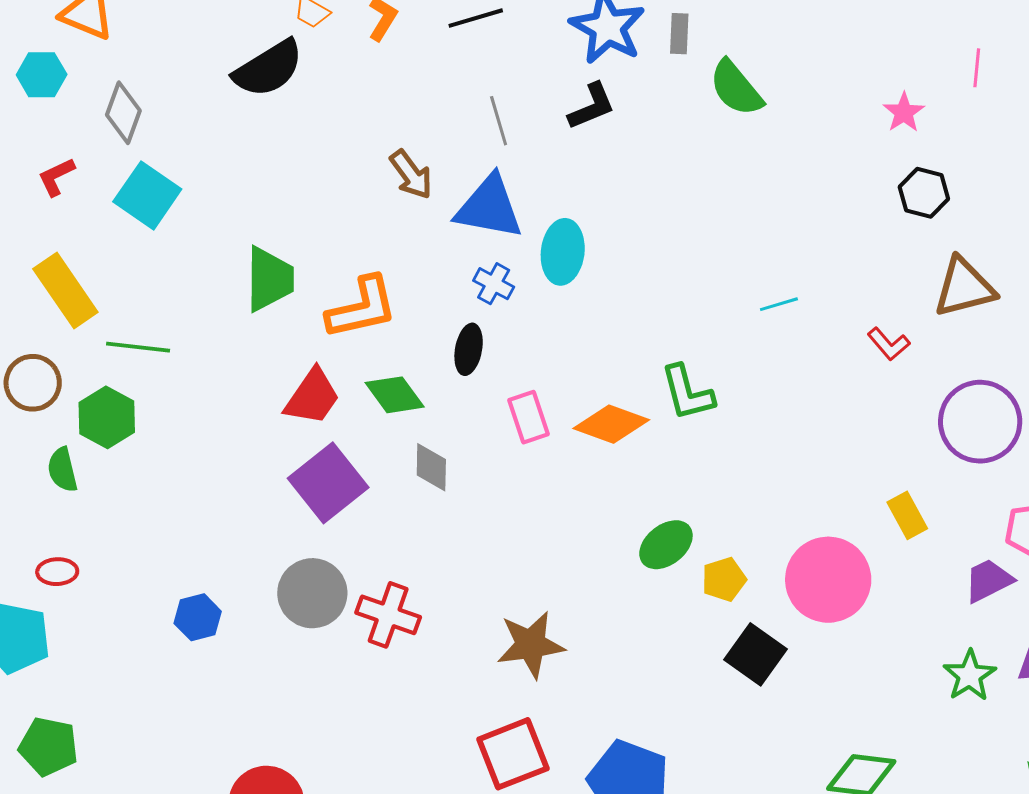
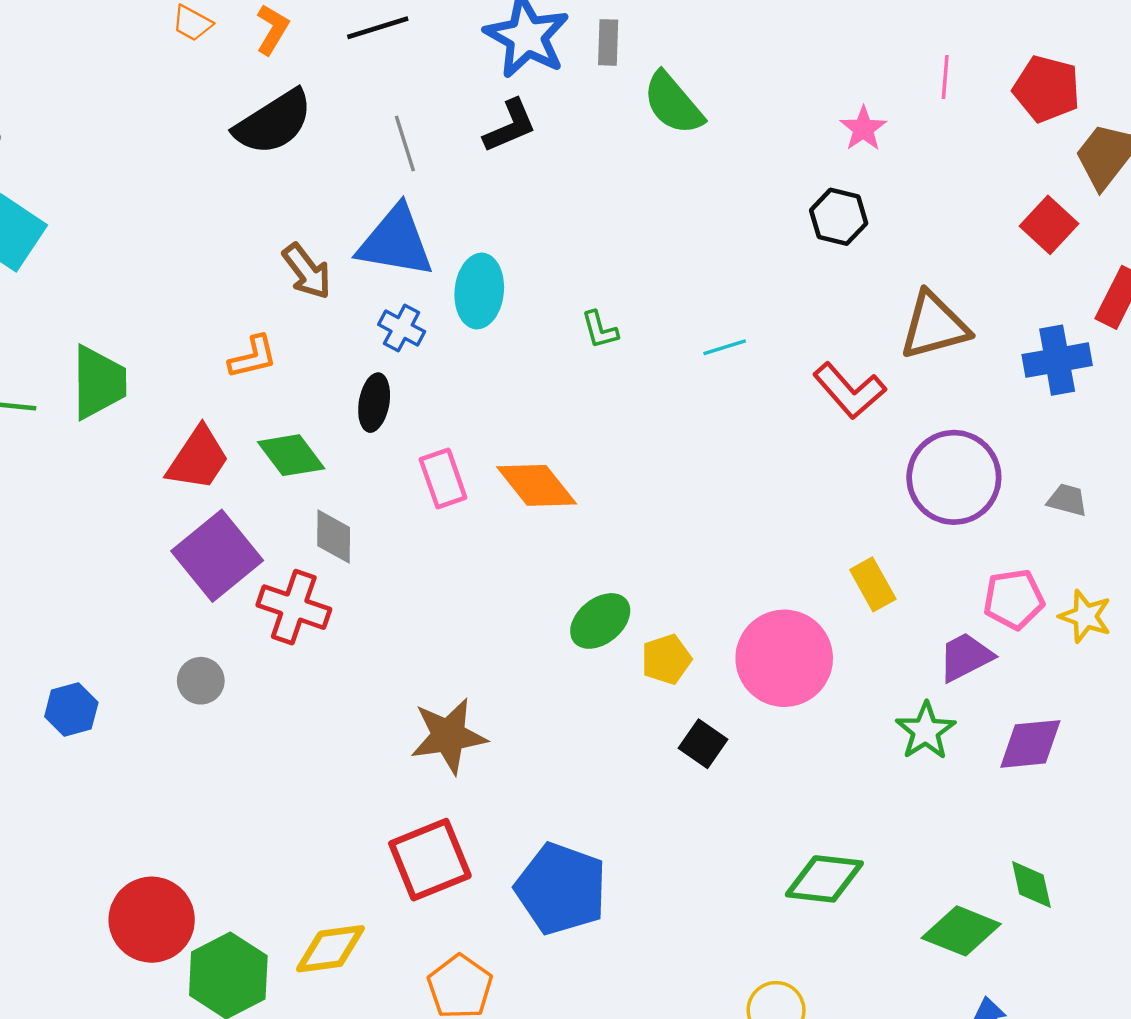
black semicircle: (268, 69) -> (273, 122), moved
brown arrow: (411, 174) -> (307, 271), moved
black hexagon: (924, 193) -> (839, 217), moved
green trapezoid: (269, 279) -> (99, 382), moved
orange L-shape: (362, 308) -> (253, 357), size x0.6
red L-shape: (889, 344) -> (849, 391), size x1.5
green L-shape: (687, 393) -> (600, 330), moved, size x0.6
orange diamond: (611, 424) -> (537, 485), turned 32
gray circle: (312, 593) -> (201, 681), size x0.6
red cross: (388, 615) -> (294, 607), moved
black square: (755, 654) -> (703, 744), size x0.7
green star: (970, 675) -> (926, 731), moved

